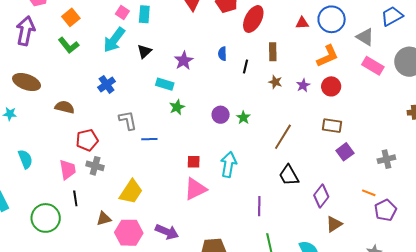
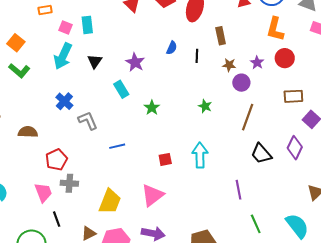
blue semicircle: (222, 54) -> (172, 48), turned -144
orange L-shape: (328, 56) -> (275, 29), turned 140
cyan rectangle: (165, 84) -> (121, 89), turned 54
green star: (177, 107) -> (152, 108), moved
purple circle: (221, 115) -> (241, 83), moved
gray L-shape: (128, 120) -> (88, 121), moved
pink triangle: (195, 189) -> (152, 195), moved
purple diamond: (321, 196) -> (295, 148), moved

